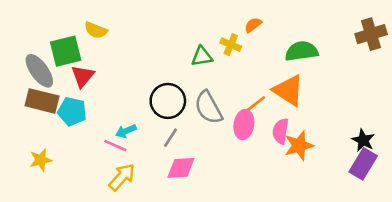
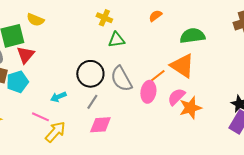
yellow cross: (231, 45) -> (104, 18), moved
cyan pentagon: (72, 111) -> (17, 82), turned -30
pink semicircle: (281, 131) -> (176, 97), turned 36
pink line: (115, 146) -> (40, 117), moved

